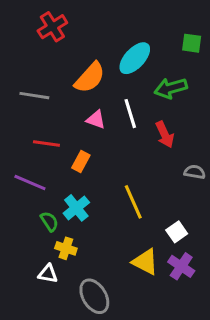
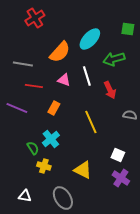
red line: (46, 144) -> (34, 86), moved
purple line: (30, 182) -> (17, 108), moved
yellow line: (133, 202) -> (91, 122), moved
white square: (177, 232) -> (118, 155), turned -32
yellow triangle: (145, 262) -> (83, 170), moved
white triangle: (48, 274) -> (25, 196), moved

